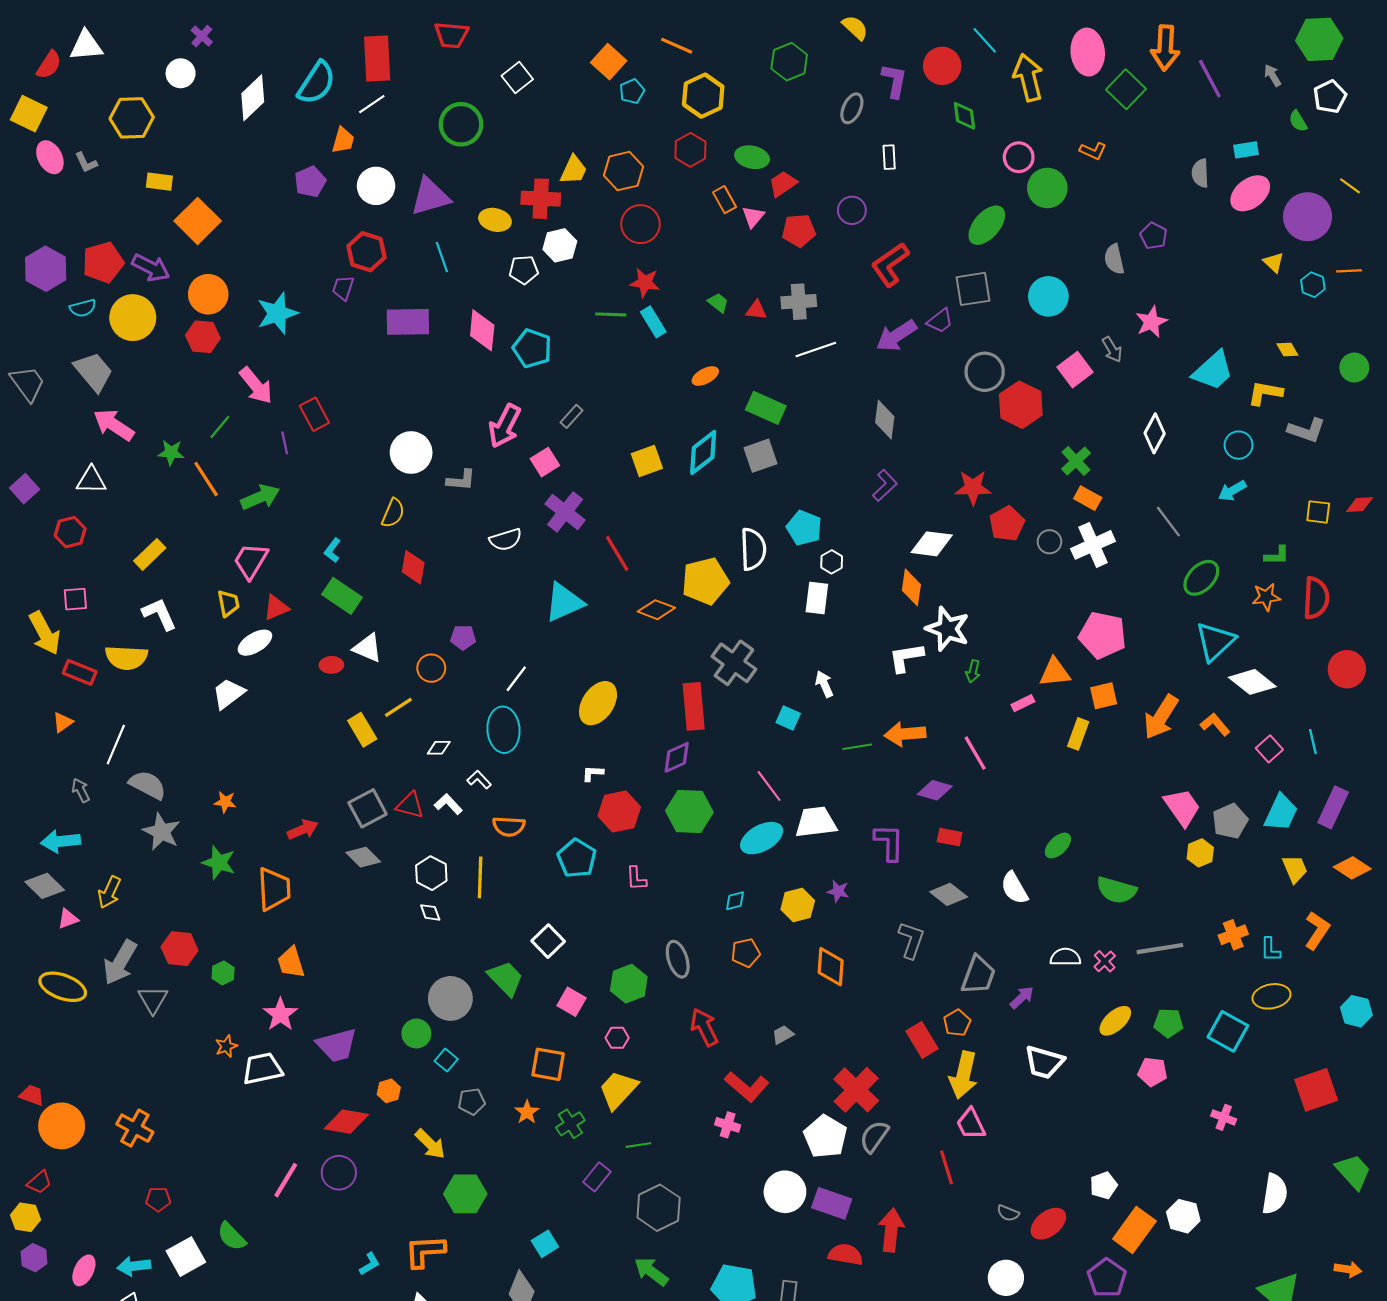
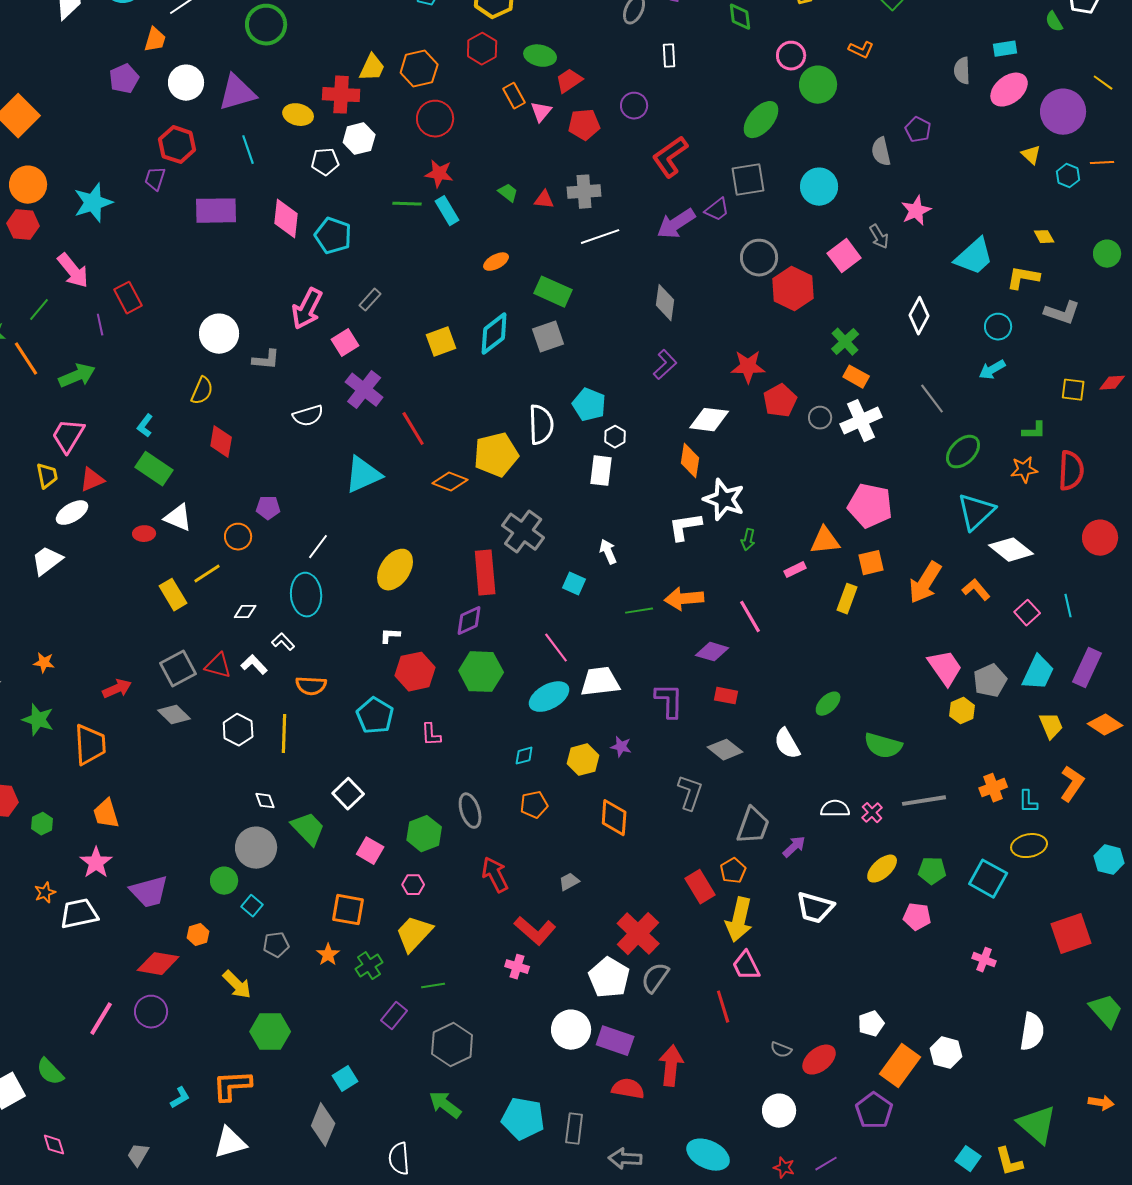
white diamond: (430, 912) -> (265, 801), moved

